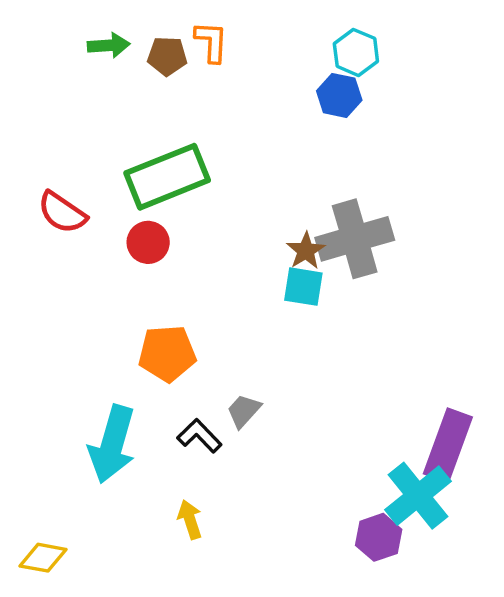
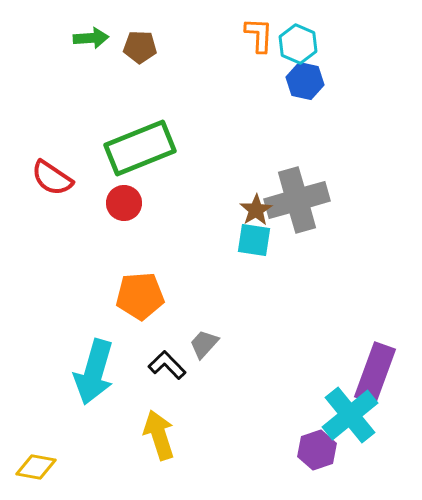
orange L-shape: (211, 42) -> (259, 35), moved
blue hexagon: (339, 95) -> (305, 81), moved
yellow arrow: (190, 519) -> (159, 435), size x1.5

